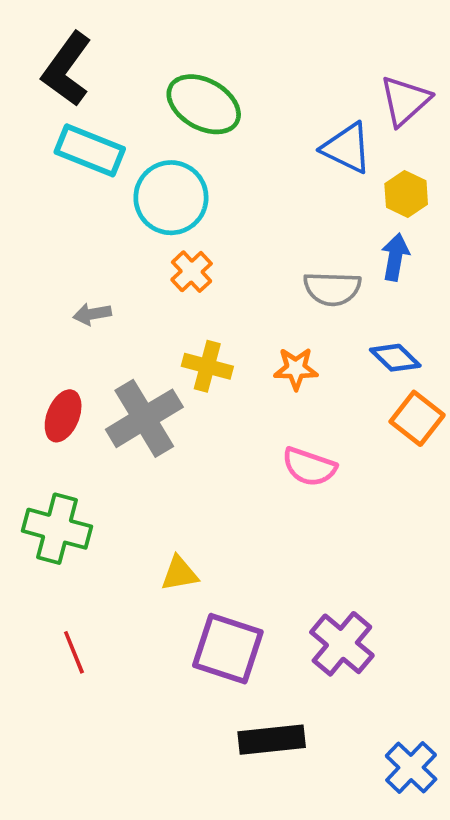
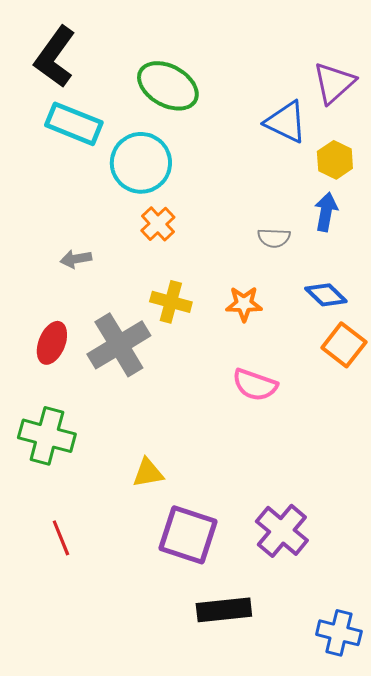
gray semicircle: (332, 289) -> (274, 238), size x0.7
blue cross: (411, 768) -> (339, 633), turned -30

